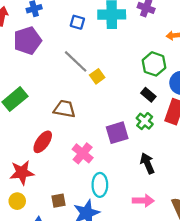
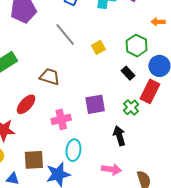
yellow square: (97, 76) -> (98, 47), moved
green cross: (145, 121) -> (131, 107), moved
pink cross: (83, 153) -> (61, 119), turned 30
brown square: (58, 201) -> (34, 160), size x1.5

